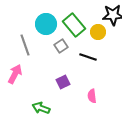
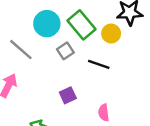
gray line: (25, 45) -> (21, 50), turned -30

